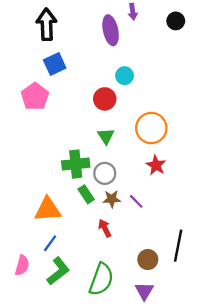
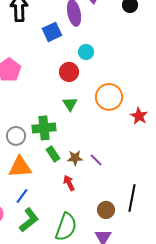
blue square: (55, 64) -> (52, 32), moved
red star: (156, 165) -> (139, 116), moved
gray circle: (105, 173) -> (16, 136), moved

